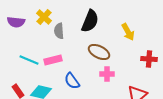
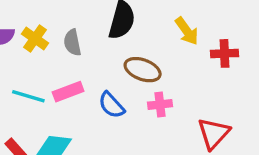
yellow cross: (44, 17) -> (35, 38), moved
red cross: (149, 59) -> (224, 53), moved
blue semicircle: (72, 81) -> (111, 105), moved

